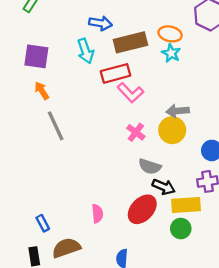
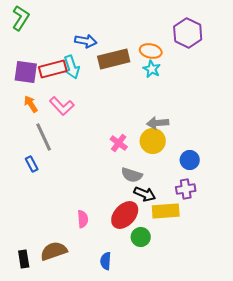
red rectangle: (116, 73) -> (53, 69), moved
pink L-shape: (130, 93) -> (62, 106), moved
blue rectangle: (43, 223) -> (32, 164), moved
green circle: (181, 229) -> (141, 237), moved

